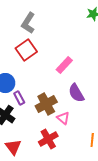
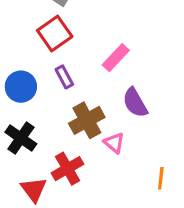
purple rectangle: (19, 98) -> (64, 77), moved
red cross: (48, 139) -> (68, 169), moved

